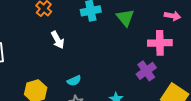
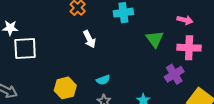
pink arrow: (172, 16) -> (185, 20), moved
green triangle: (125, 18) -> (155, 39), moved

